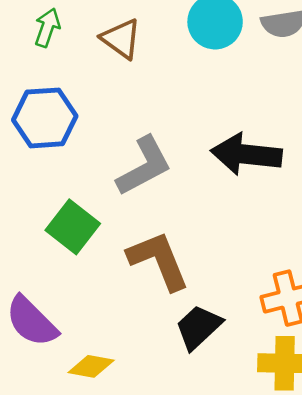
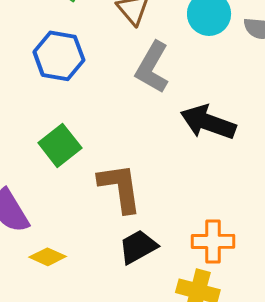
gray L-shape: (144, 166) -> (152, 67), moved, turned 134

